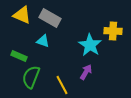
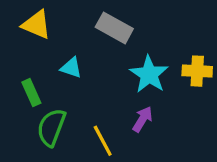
gray rectangle: (50, 18) -> (114, 28), moved
yellow cross: (113, 31) -> (197, 71), moved
green rectangle: (19, 56) -> (31, 93), turned 42

